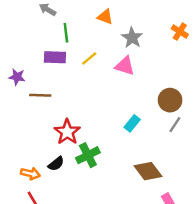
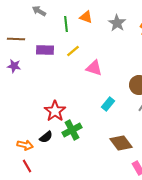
green line: (66, 33) -> (66, 24), moved
gray star: (132, 38) -> (117, 23), moved
pink triangle: (125, 66) -> (94, 68), moved
brown line: (40, 95) -> (16, 39), moved

